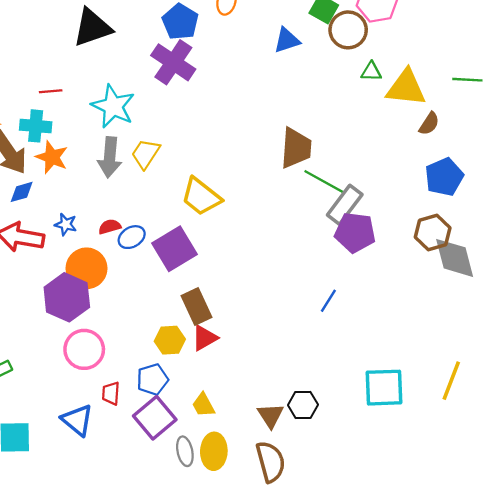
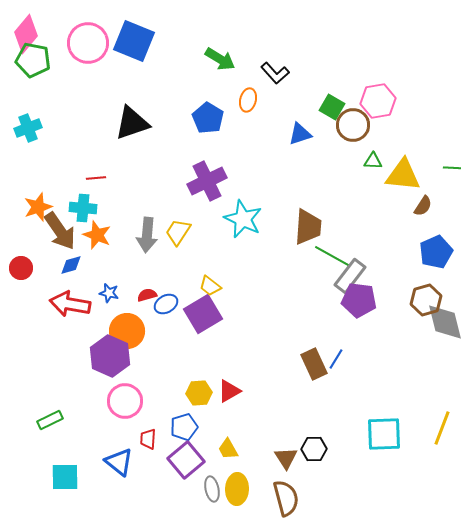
purple cross: (173, 62) -> (207, 181), moved, turned 30
cyan star: (113, 106) -> (243, 219), moved
yellow trapezoid: (201, 197) -> (210, 286), moved, size x0.6
brown rectangle: (196, 307) -> (314, 364), moved

